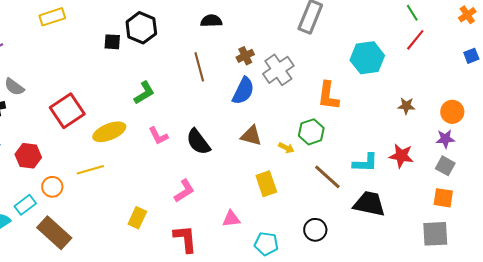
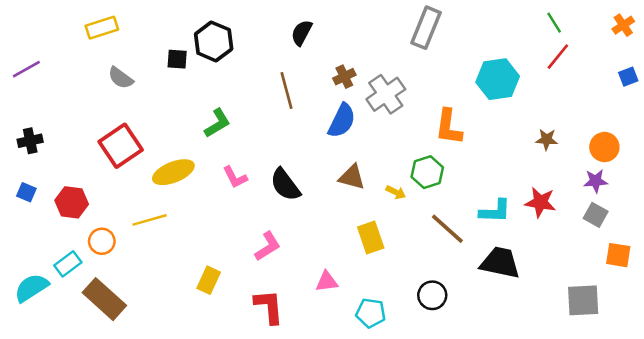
black semicircle: (211, 21) -> (302, 33), turned -60
gray semicircle: (14, 87) -> (121, 78), moved
orange square: (443, 198) -> (618, 255), moved

